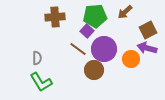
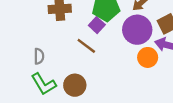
purple circle: (104, 49) -> (137, 30), moved
brown circle: (94, 70) -> (75, 85), moved

